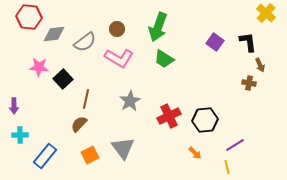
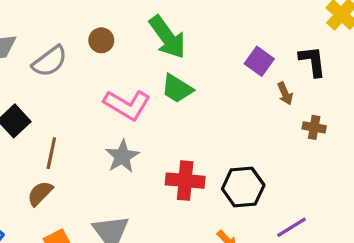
green arrow: (158, 27) -> (167, 37), turned -56
pink L-shape: (119, 58) -> (127, 105), moved
brown arrow: (260, 65) -> (285, 93), moved
red cross: (169, 116) -> (185, 181), turned 30

